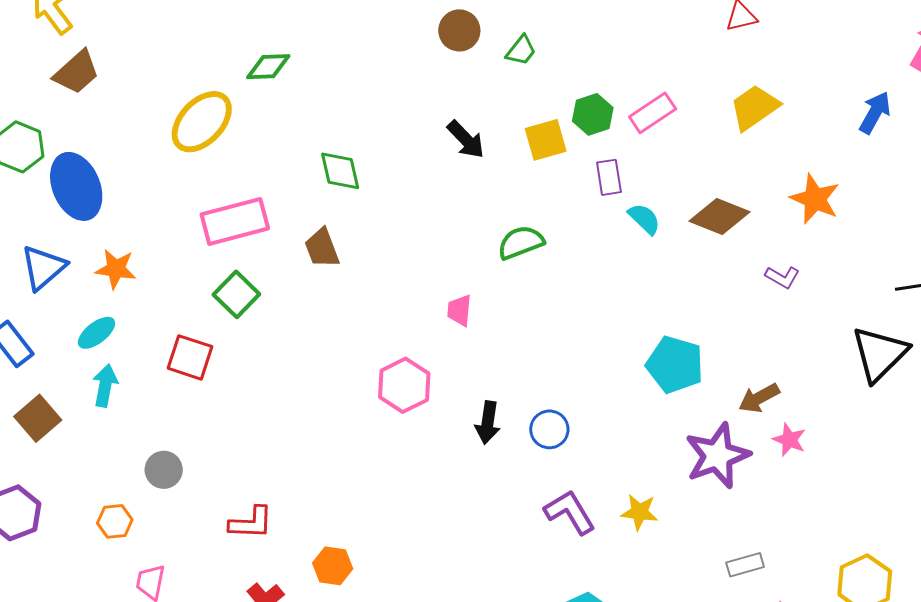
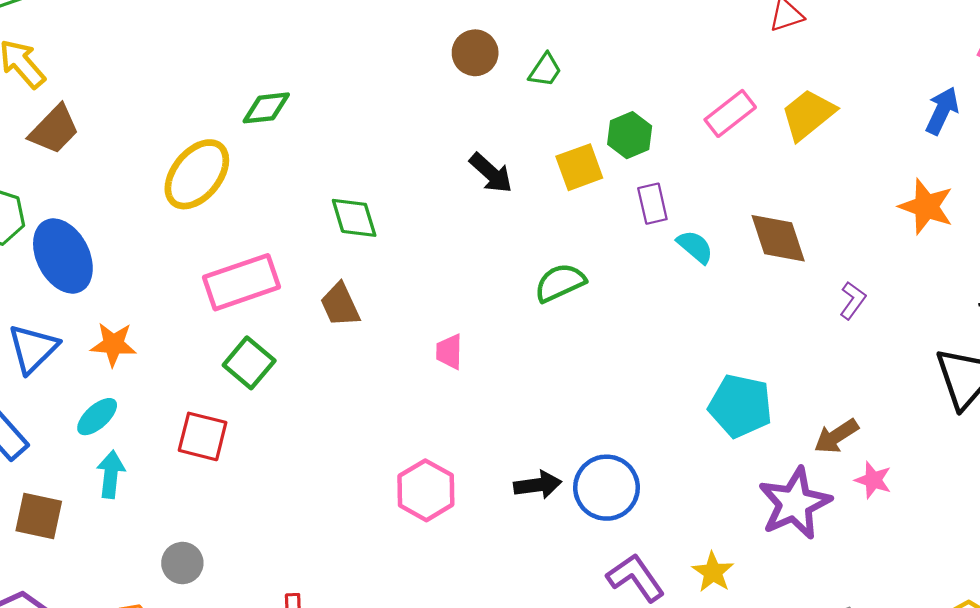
pink rectangle: (653, 113) -> (730, 113), moved
orange star: (815, 199) -> (926, 207), moved
brown diamond: (719, 216) -> (778, 238), turned 54
purple L-shape: (782, 277) -> (853, 300), turned -80
pink trapezoid: (459, 310) -> (449, 352), moved
pink hexagon: (404, 385) -> (426, 490), moved
brown square: (38, 418) -> (39, 516), turned -33
black arrow: (488, 423) -> (538, 485), turned -102
blue circle: (549, 429) -> (606, 488), size x1.5
yellow star: (640, 512) -> (713, 572), turned 30

